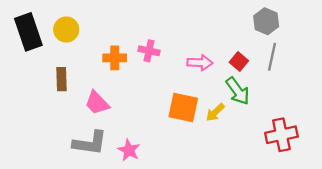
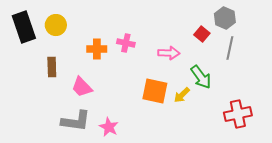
red square: (239, 61) -> (202, 34), moved

